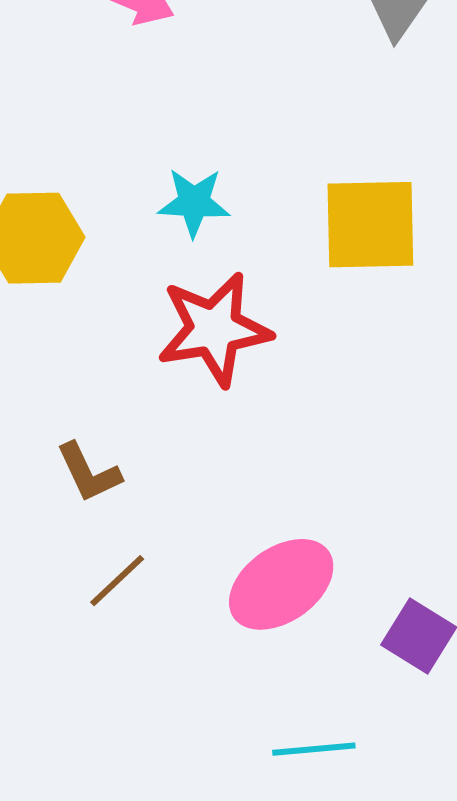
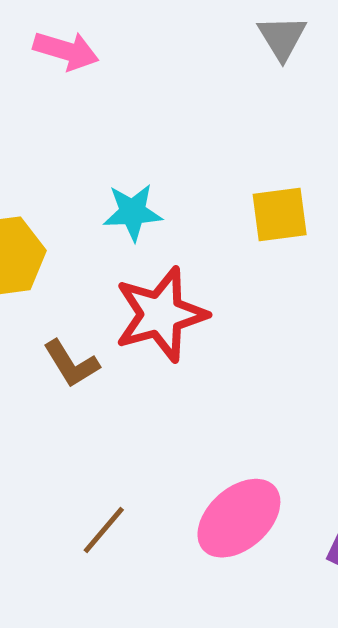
yellow square: (370, 225) -> (280, 215), size x0.7
brown L-shape: (89, 472) -> (71, 364), moved

